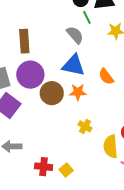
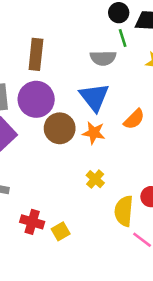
gray semicircle: (75, 35) -> (103, 58), turned 120
blue triangle: (74, 65) -> (94, 97), turned 30
orange semicircle: (106, 77) -> (134, 119), turned -108

